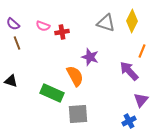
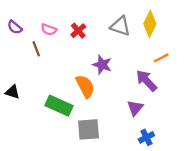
red cross: (62, 32) -> (78, 31), moved, turned -32
brown line: (17, 43) -> (36, 49), moved
orange line: (142, 51) -> (161, 58), turned 40
purple triangle: (141, 100) -> (135, 108), moved

